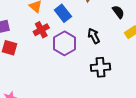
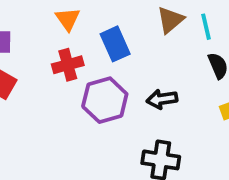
black arrow: (94, 36) -> (162, 99), turned -84

